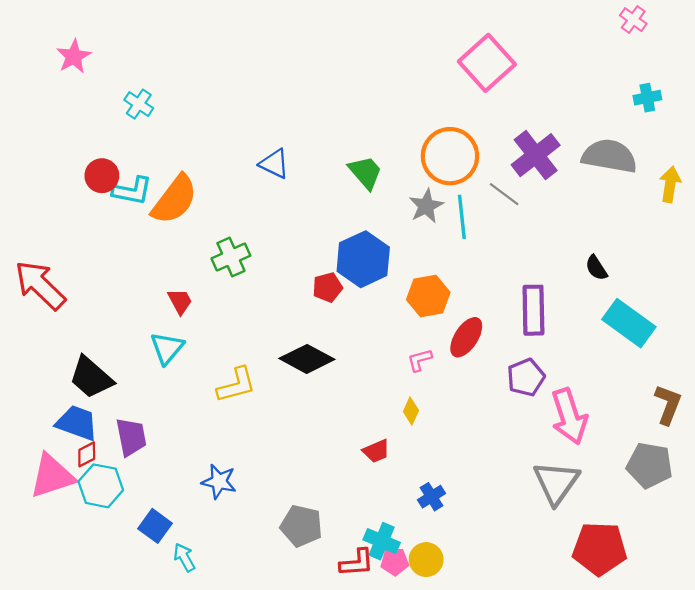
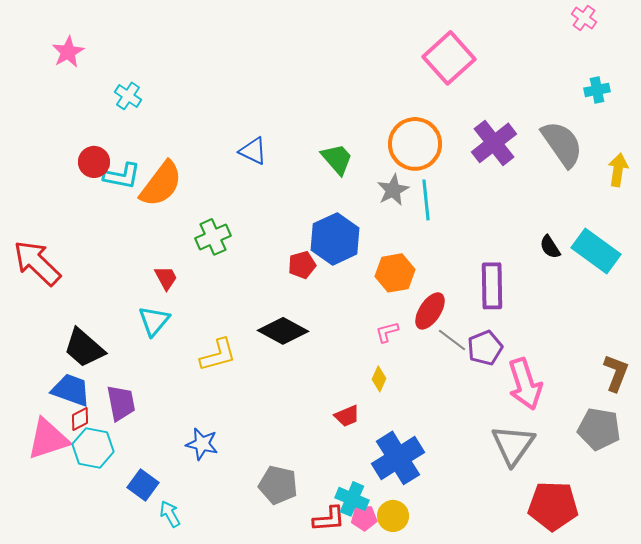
gray semicircle: (609, 156) -> (562, 144), turned 45
gray line: (504, 194) -> (452, 340), moved
cyan rectangle: (629, 323) -> (596, 251), moved
blue cross: (432, 497) -> (398, 458), size x2.0

